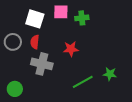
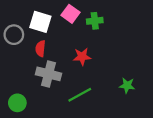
pink square: (61, 12) -> (70, 14), turned 35
gray circle: (13, 42) -> (14, 35), moved
green line: (83, 82) -> (80, 95), moved

